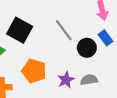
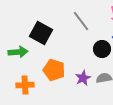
gray line: (64, 30) -> (81, 21), moved

